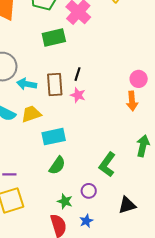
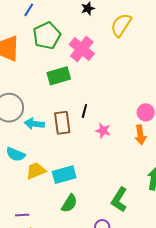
pink star: (78, 95) -> (103, 131), moved
yellow trapezoid: (31, 114) -> (36, 171), moved

